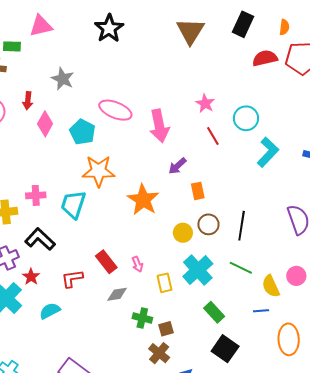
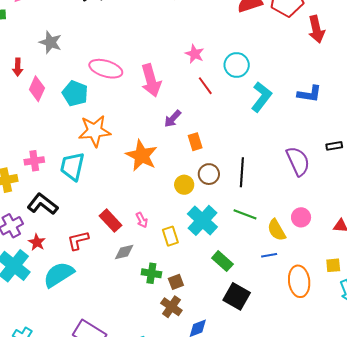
cyan semicircle: (50, 311) -> (59, 275), size x1.5

